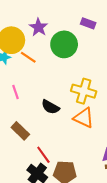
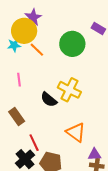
purple star: (38, 27) -> (33, 17), moved
yellow cross: (84, 91) -> (69, 90), moved
orange triangle: (84, 118) -> (76, 132), moved

